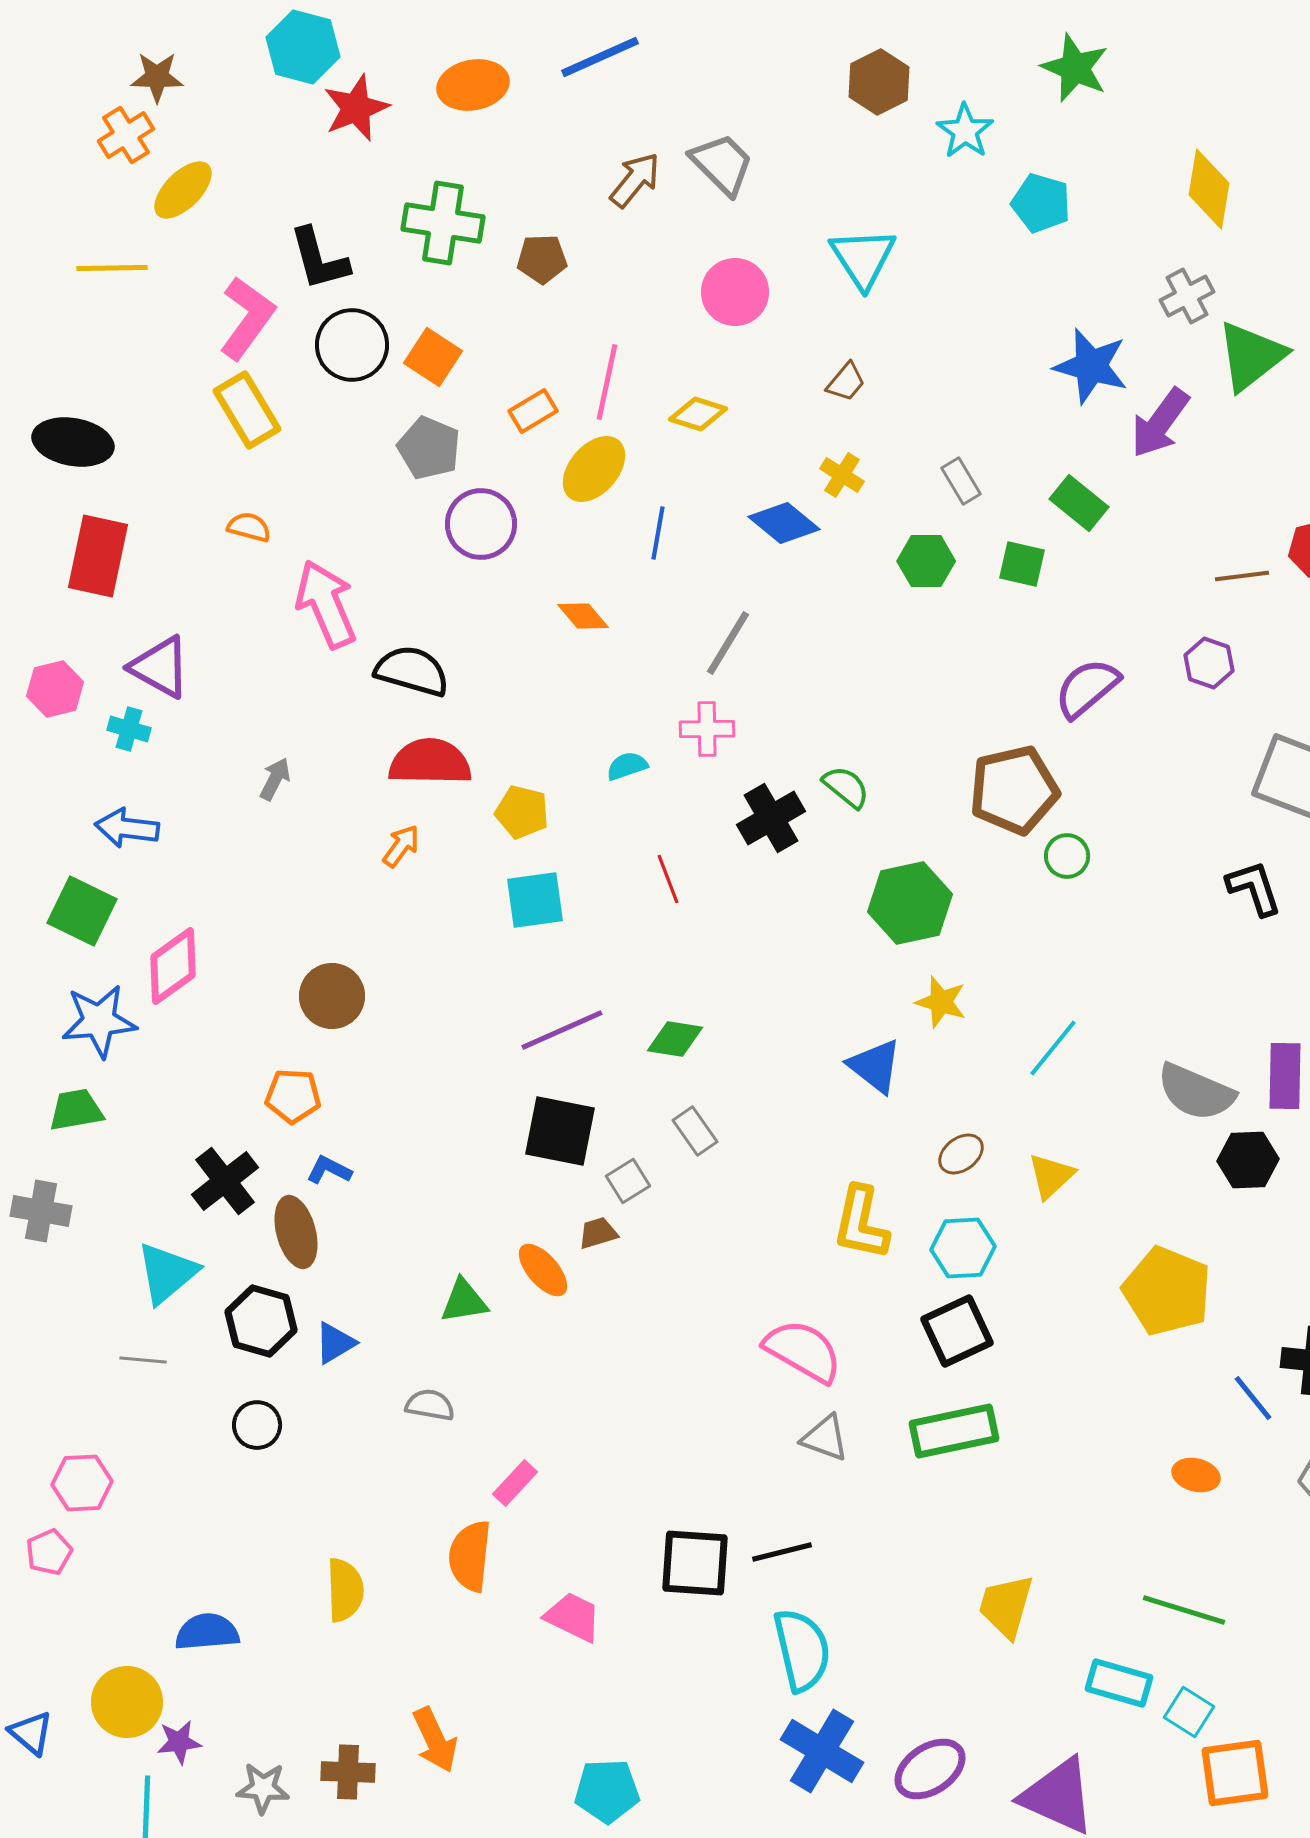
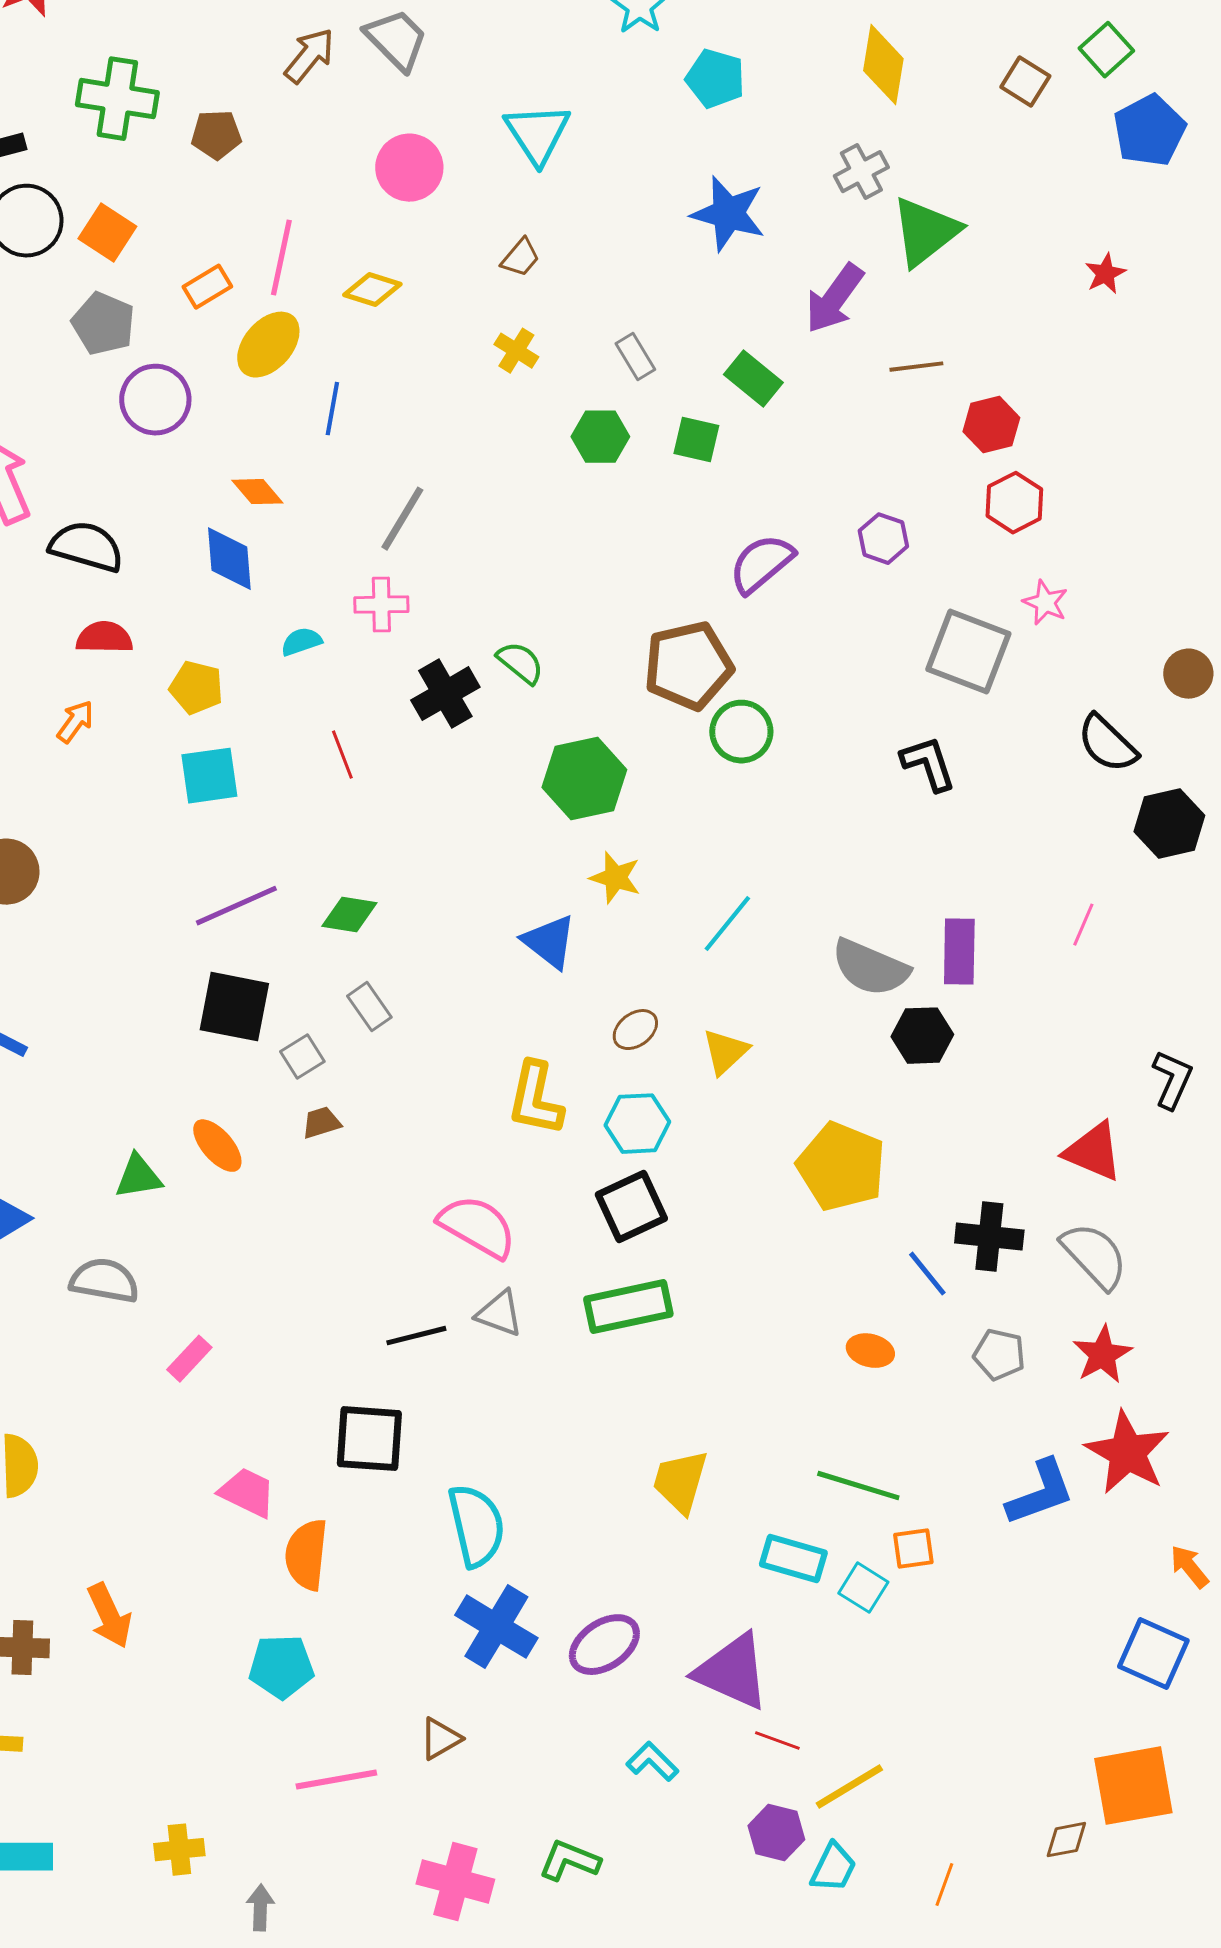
blue star: (1091, 366) -> (728, 214), moved
blue diamond: (784, 523) -> (229, 559), moved, turned 46
brown line: (1242, 576) -> (916, 367), moved
red semicircle: (430, 762) -> (104, 638), size x0.7
green circle: (1067, 856) -> (741, 732), size x1.4
brown trapezoid: (598, 1233) -> (321, 1123), moved
gray semicircle: (430, 1405) -> (104, 1281), size x1.4
black line: (782, 1552) -> (416, 1336), moved
orange semicircle: (470, 1556) -> (306, 1555), moved
orange square: (1235, 1773) -> (913, 1549), moved, size x0.6

